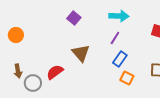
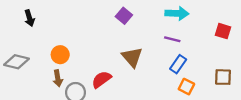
orange circle: (16, 35) -> (60, 55), moved
purple line: (115, 38) -> (172, 39), turned 72

